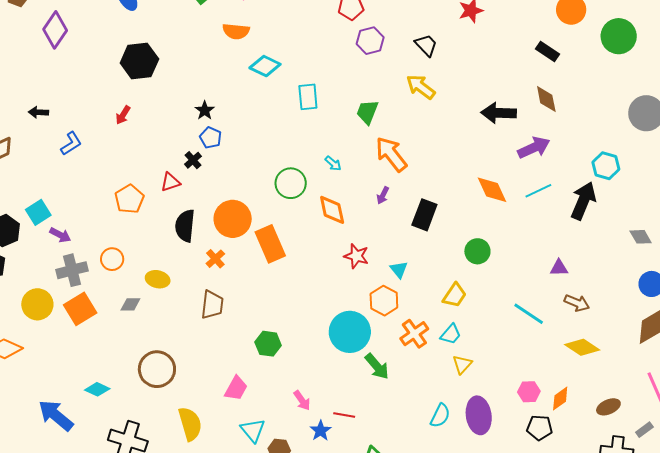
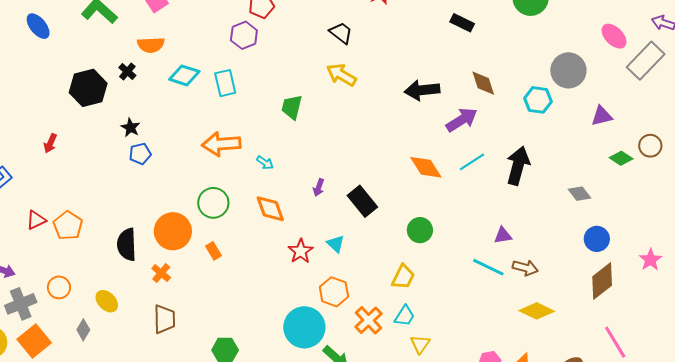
purple hexagon: (370, 41) -> (244, 35), moved
black hexagon: (139, 61) -> (88, 88), moved
cyan rectangle: (308, 97) -> (225, 83), moved
brown diamond: (546, 99) -> (483, 83), moved
blue pentagon: (211, 138) -> (140, 154), turned -30
orange arrow: (391, 154) -> (221, 144), moved, turned -48
black cross: (193, 160) -> (127, 71), moved
cyan hexagon: (606, 166) -> (538, 100), moved
red triangle: (170, 182) -> (36, 220), moved
green circle: (291, 183) -> (213, 203), moved
black rectangle: (424, 215) -> (362, 201), turned -52
orange rectangle: (270, 244) -> (214, 251), size x0.5
red star: (356, 256) -> (301, 251), turned 30
cyan triangle: (399, 270) -> (336, 244), moved
yellow ellipse: (158, 279) -> (107, 301), turned 40
gray diamond: (130, 304) -> (83, 330), turned -50
cyan line: (529, 314) -> (488, 267), moved

